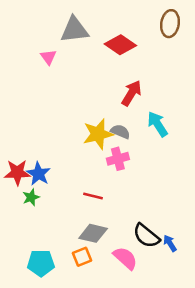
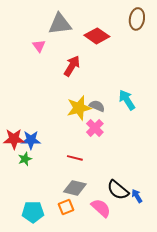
red arrow: (132, 93) -> (72, 66), moved
pink cross: (118, 159) -> (95, 128), turned -30
blue star: (38, 174) -> (31, 140), turned -30

